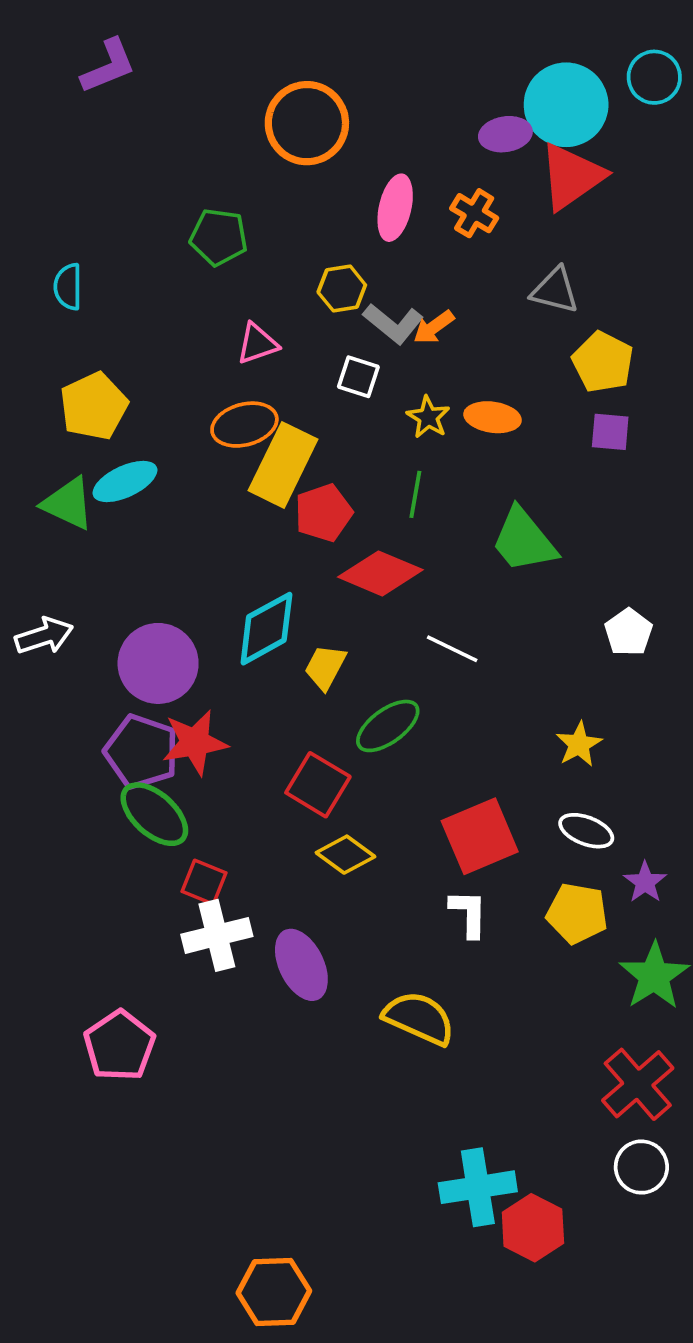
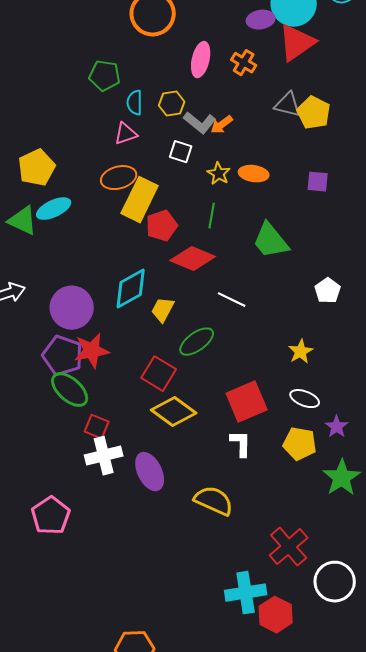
cyan semicircle: (68, 287) -> (135, 103), moved
yellow pentagon: (603, 362) -> (314, 113), moved
yellow diamond: (346, 855) -> (174, 412), size x1.4
red cross: (638, 1084) -> (289, 547), moved
white circle: (641, 1167) -> (335, 582), size x1.4

